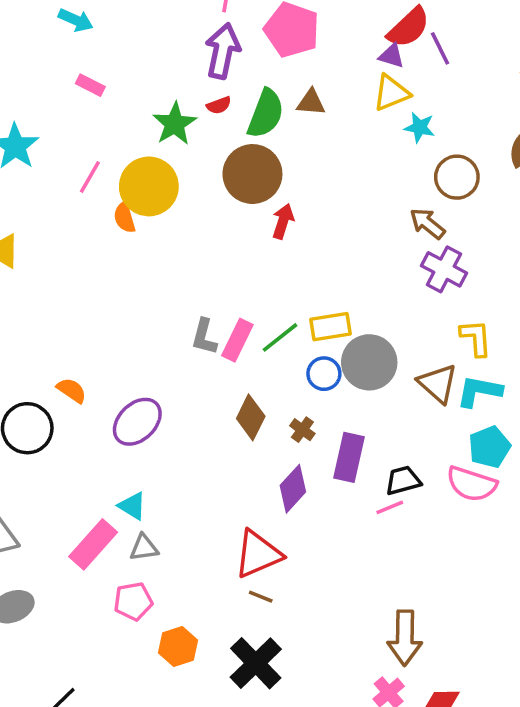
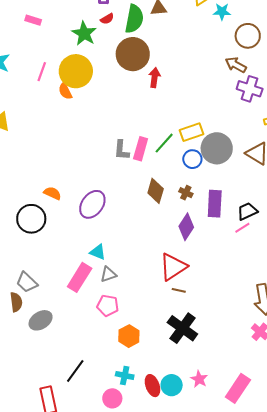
pink pentagon: (133, 601) -> (108, 306), turned 30
orange hexagon: (178, 646) -> (129, 336), moved

